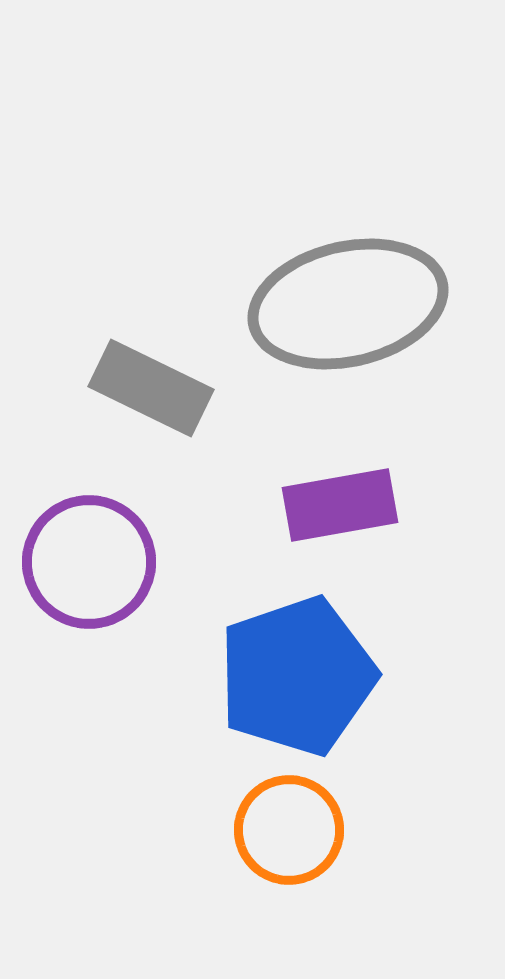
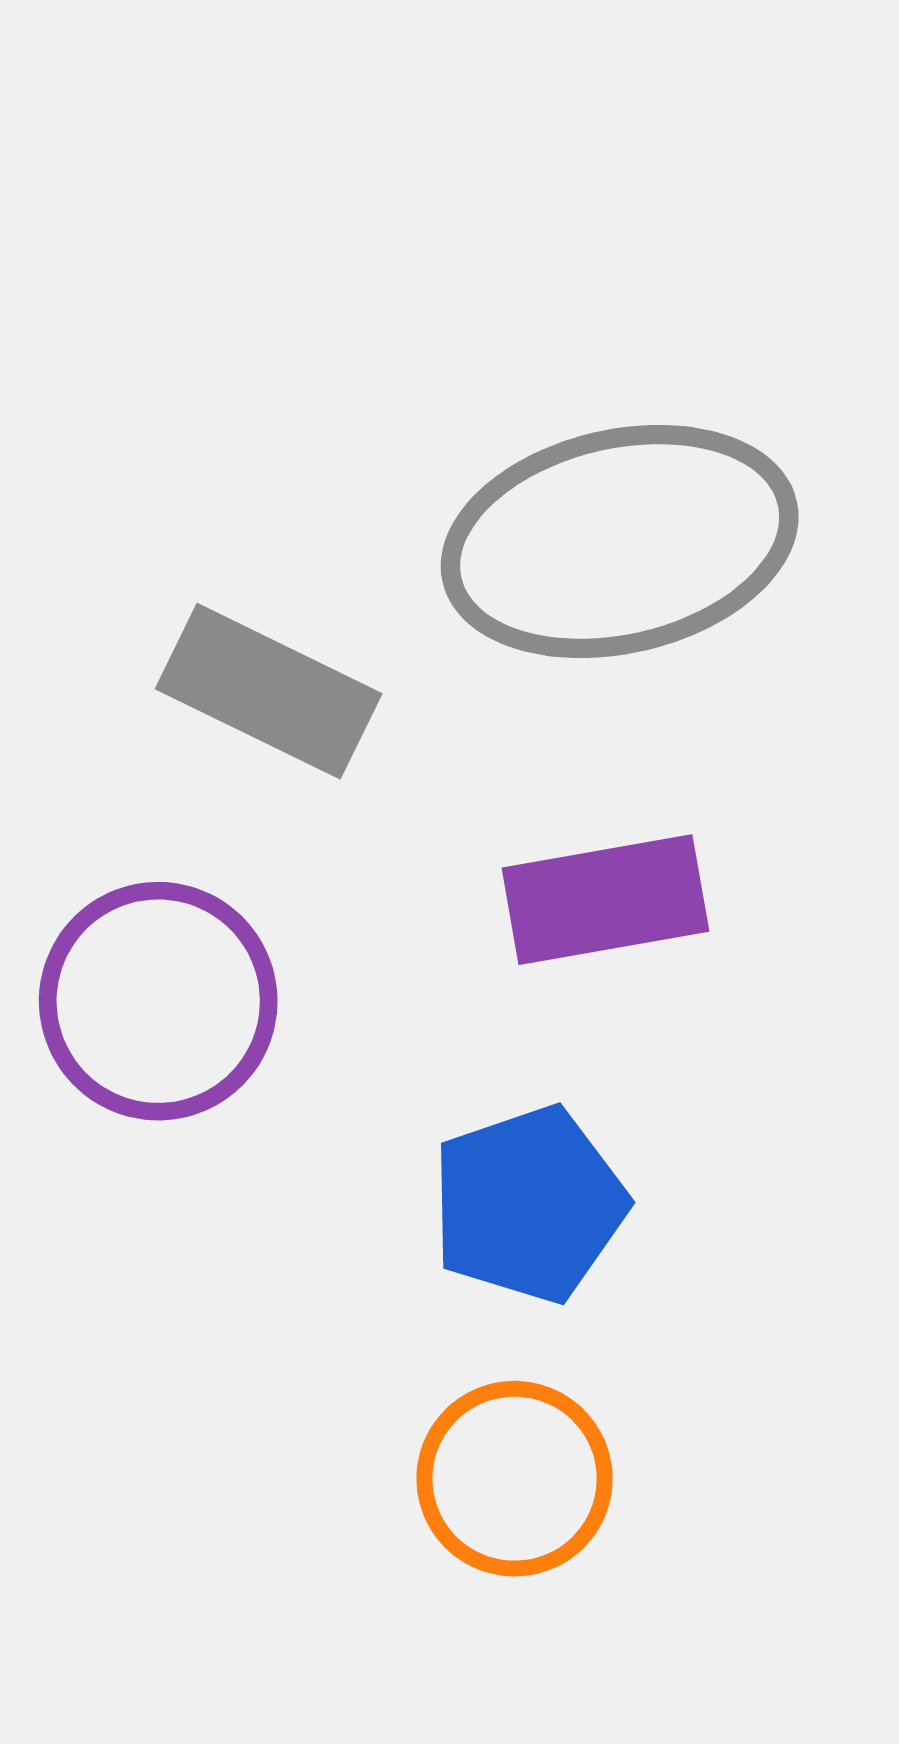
blue pentagon: (297, 676) -> (529, 1204), size x0.7

